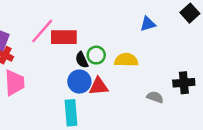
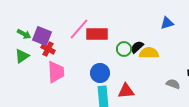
black semicircle: (82, 60) -> (137, 47), moved, turned 72
blue circle: (79, 82) -> (100, 73), moved
red triangle: (99, 86) -> (126, 91), moved

